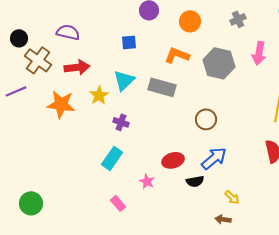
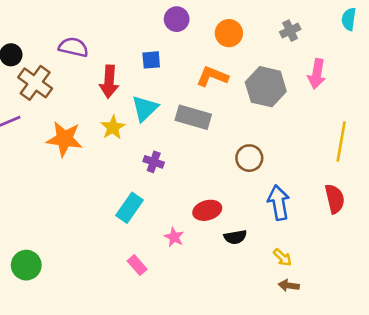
red arrow: (77, 67) -> (109, 82), moved, turned 100
purple cross: (121, 122) -> (154, 162), moved
blue arrow: (214, 158) -> (279, 203), moved, turned -60
brown arrow: (223, 219) -> (289, 286), moved

